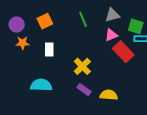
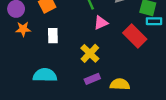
pink triangle: (111, 35) -> (101, 23), moved
purple rectangle: (84, 90) -> (92, 79), turned -56

